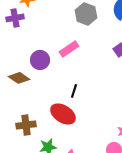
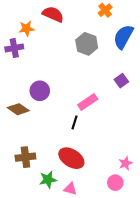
pink rectangle: (69, 49) -> (88, 102), moved
red ellipse: (63, 114) -> (71, 158), moved

